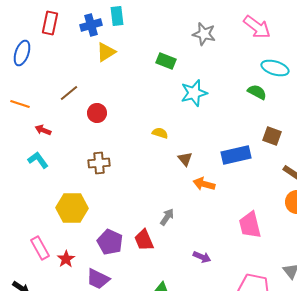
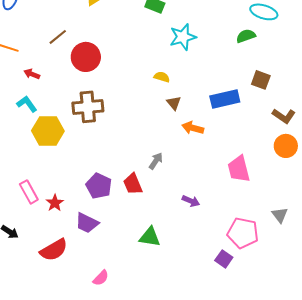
green semicircle: (257, 92) -> (246, 36), turned -48
red circle: (97, 113) -> (86, 57), size x1.5
yellow semicircle: (160, 133) -> (162, 77), moved
brown cross: (99, 163) -> (88, 107), size x1.4
yellow hexagon: (72, 208) -> (48, 131), moved

